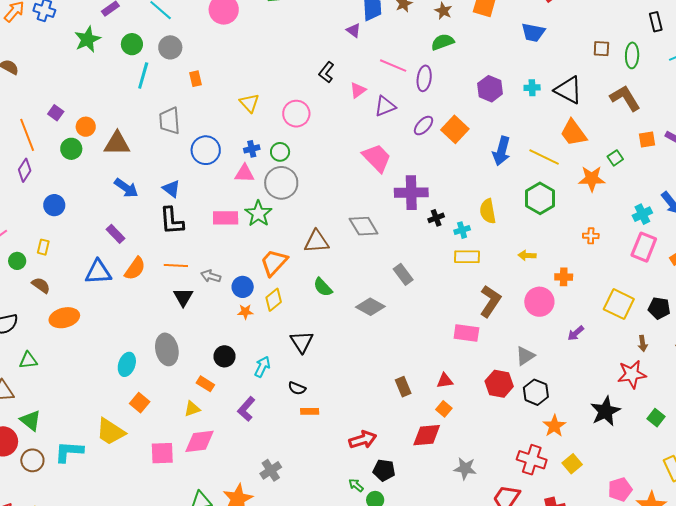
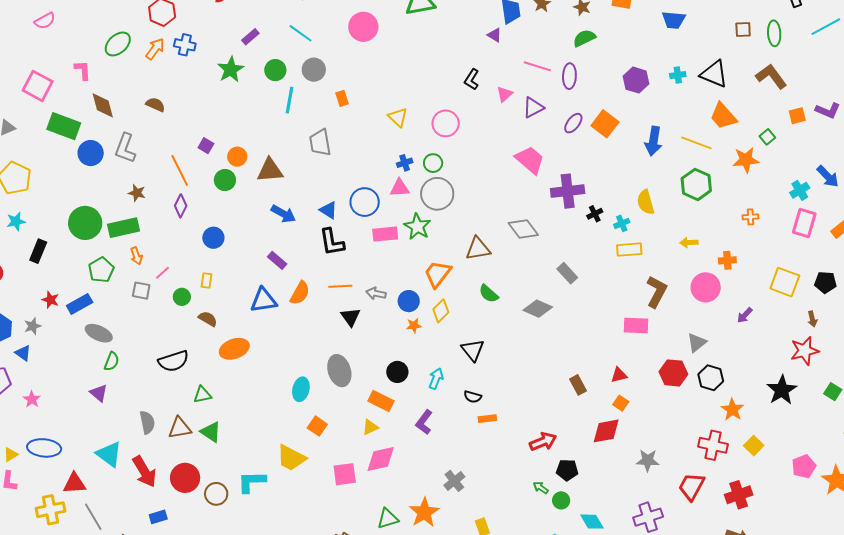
blue circle: (206, 150) -> (365, 202), moved
orange rectangle: (205, 384) -> (381, 401), size x1.4
green triangle: (31, 420) -> (211, 432), moved

